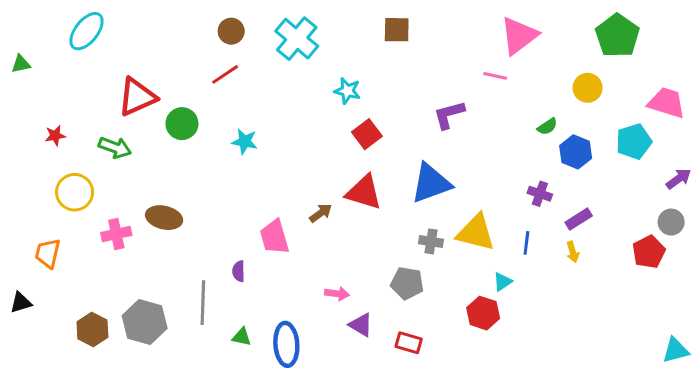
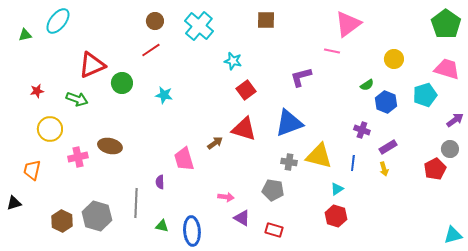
green pentagon: (617, 36) -> (446, 24), moved
green triangle: (21, 64) -> (25, 35), moved
red hexagon: (483, 313) -> (336, 216), moved

